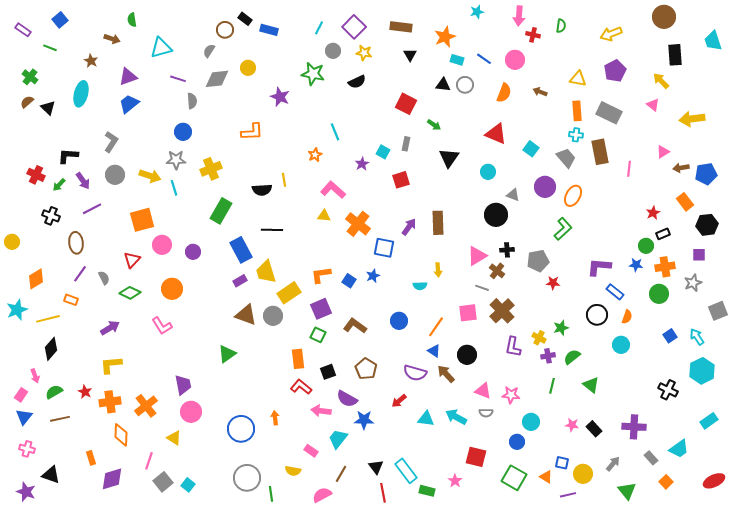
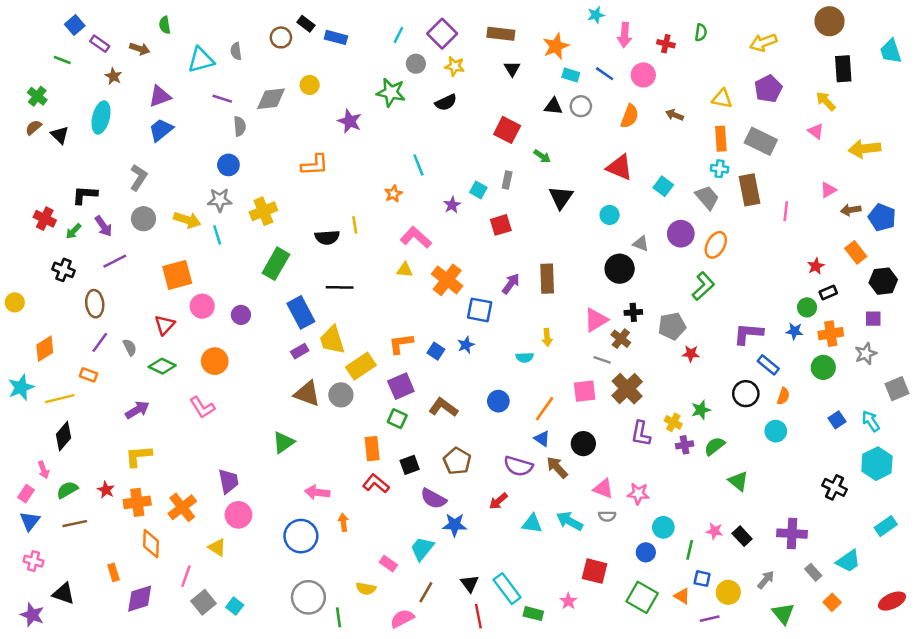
pink arrow: (519, 16) -> (625, 35), moved
purple rectangle: (23, 30) -> (100, 44), moved
gray semicircle: (209, 51) -> (236, 51), moved, turned -40
blue pentagon: (706, 174) -> (882, 217), turned 30
green line: (552, 386) -> (690, 550), moved
pink arrow: (321, 411) -> (317, 492), moved

